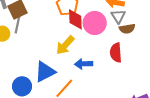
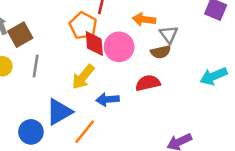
gray triangle: (118, 16) -> (169, 34), moved
gray line: (18, 25) -> (36, 66), moved
red semicircle: (116, 53) -> (148, 83), turned 84

